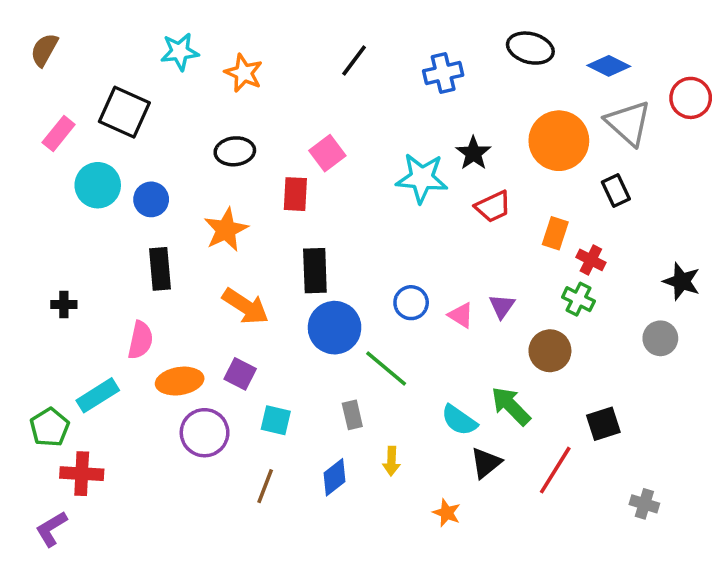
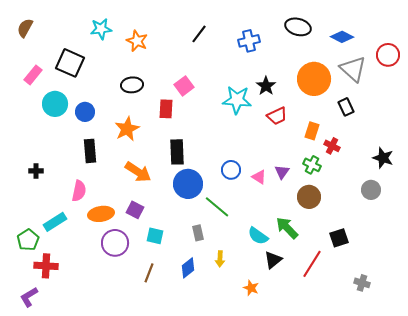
green cross: (578, 299) -> (312, 165), moved

